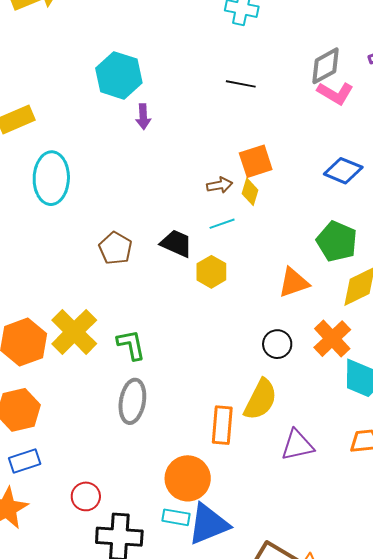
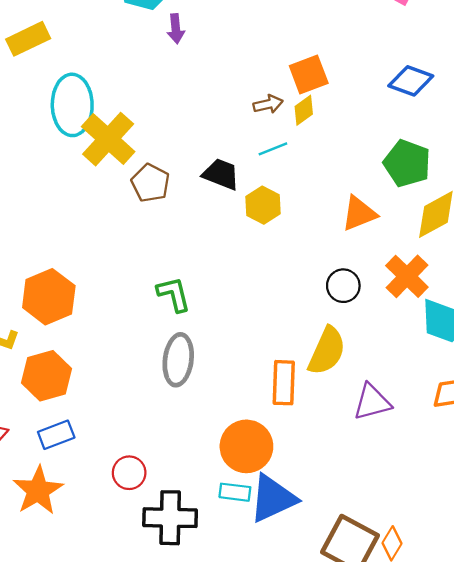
yellow diamond: (250, 192) -> (304, 110), turned 40
yellow cross: (74, 332) -> (108, 139), moved

